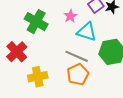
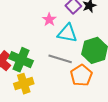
green cross: (36, 22) -> (21, 60), moved
orange pentagon: (78, 74) -> (81, 75), moved

